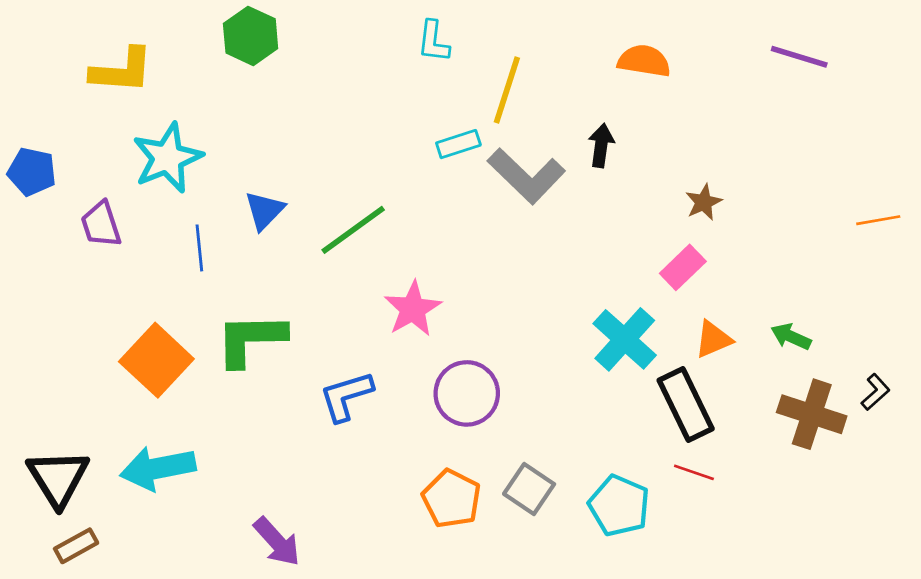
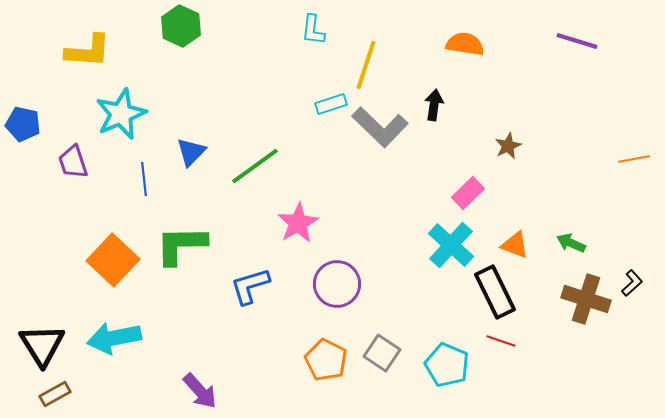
pink rectangle: (683, 267) -> (468, 193), moved
orange triangle: (713, 339) -> (515, 245), turned 44

